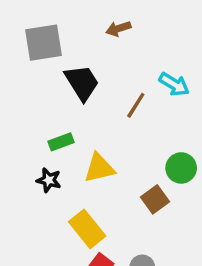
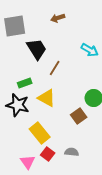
brown line: (136, 105) -> (55, 68), moved
yellow triangle: (99, 168) -> (47, 98), turned 42
black star: (49, 180) -> (18, 105), size x1.6

